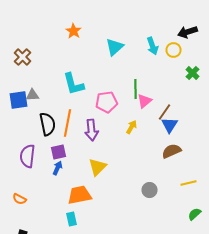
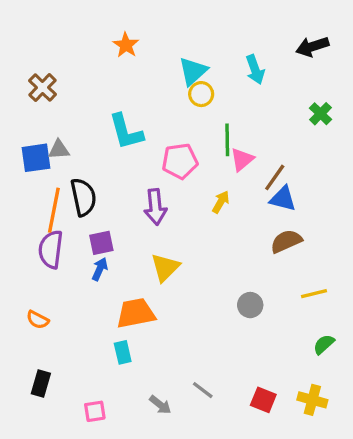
yellow circle: (174, 50) -> (201, 94), moved
orange line: (68, 123) -> (54, 210), moved
blue triangle: (170, 125) -> (283, 199), turned -48

